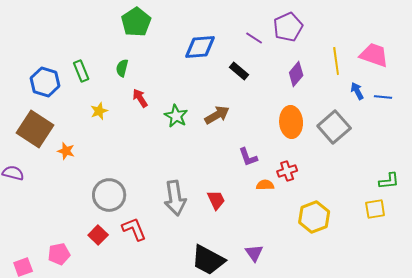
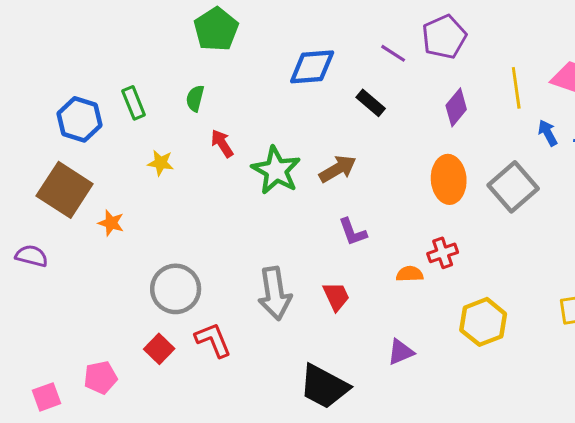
yellow star: (99, 111) -> (161, 163), turned 30
green star: (176, 116) -> (276, 170), size x1.4
purple L-shape: (248, 157) -> (353, 232), moved
purple triangle: (254, 253) -> (401, 352), moved, turned 42

